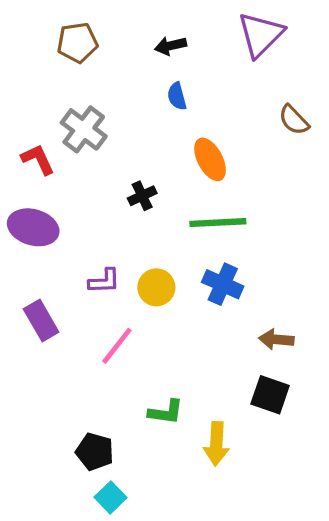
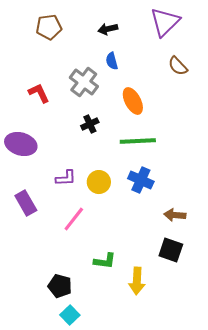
brown semicircle: (294, 120) -> (178, 66), moved
gray cross: (84, 129) -> (84, 82), moved
red L-shape: (38, 159) -> (39, 93), moved

